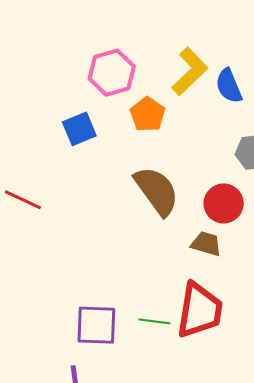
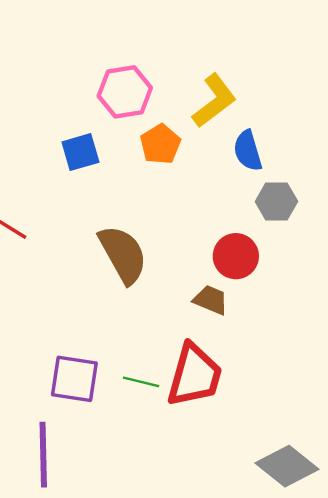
blue semicircle: (229, 86) -> (248, 151), moved
brown semicircle: (157, 191) -> (123, 254), moved

